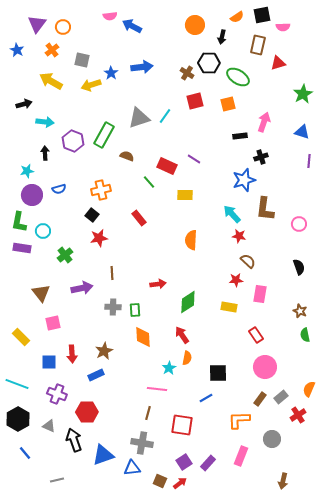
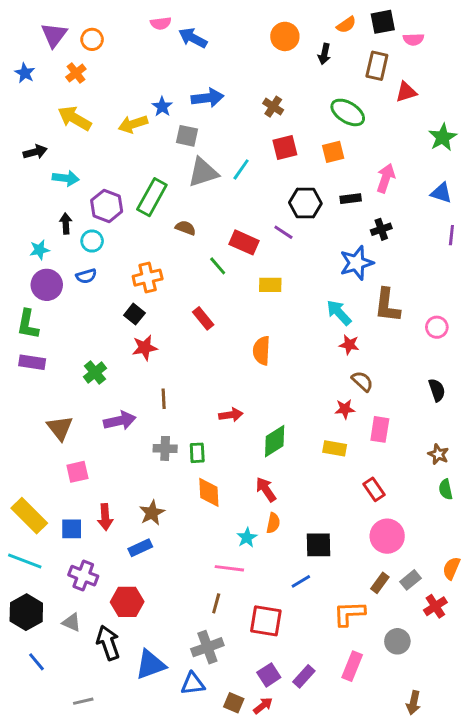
gray square: (82, 60) -> (187, 136), moved
black hexagon: (209, 63) -> (305, 203), moved
cyan circle: (43, 231) -> (92, 241), moved
orange semicircle: (191, 240) -> (262, 351), moved
yellow rectangle: (21, 337) -> (29, 516), moved, size x1.4
gray cross: (142, 443) -> (207, 647), turned -30

